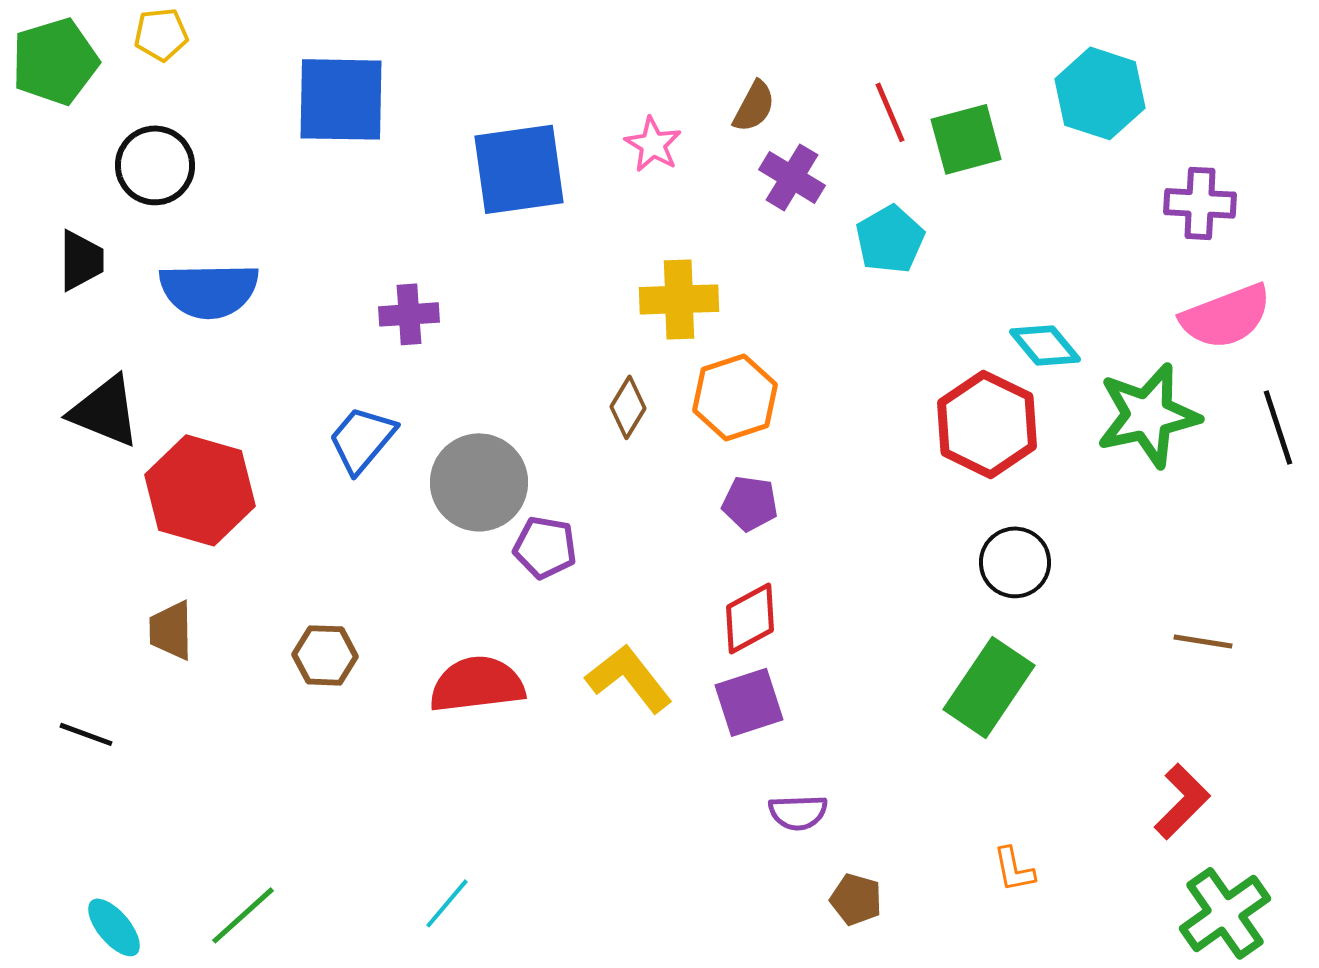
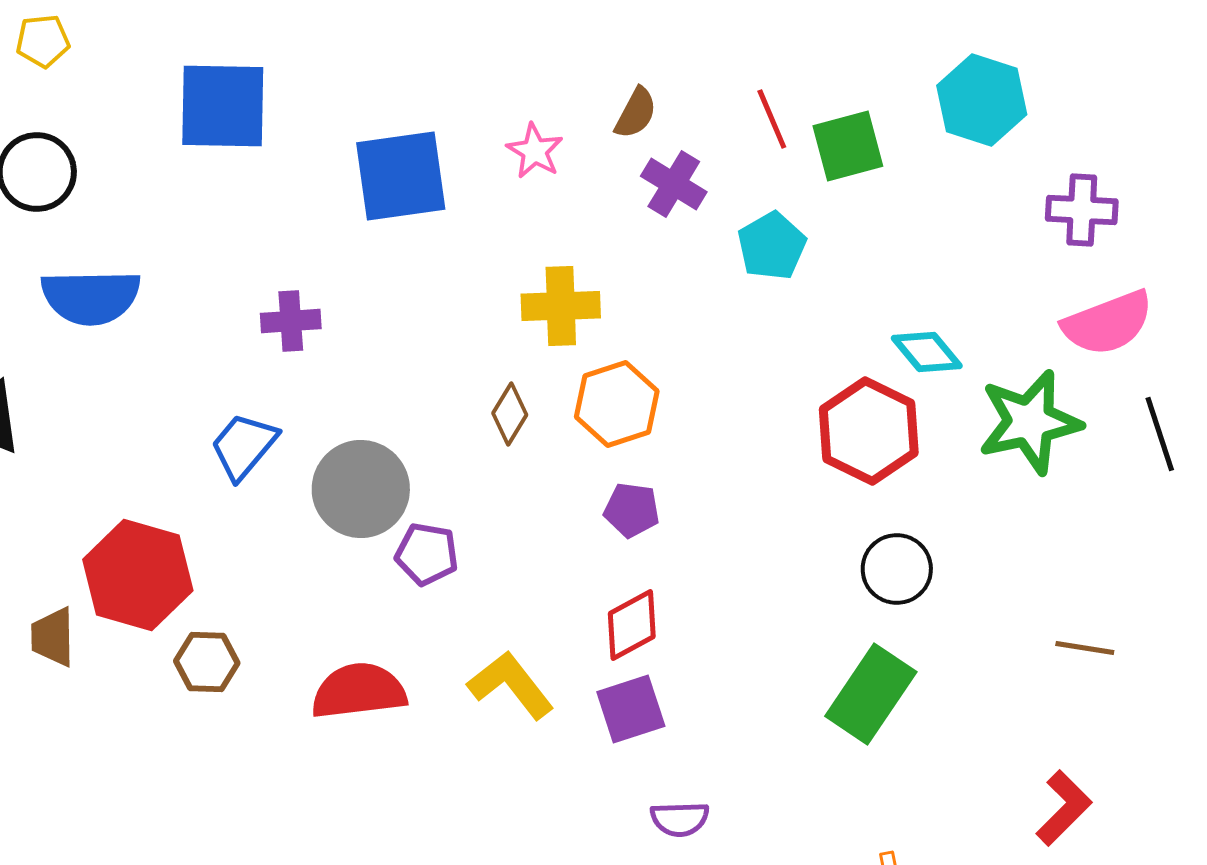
red hexagon: (200, 490) -> (138, 575), moved

